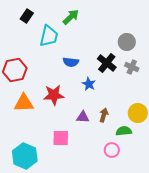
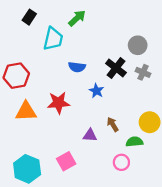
brown arrow: (104, 115) -> (113, 124), turned -48
purple triangle: (83, 117) -> (90, 135), moved
pink square: (61, 138) -> (66, 161), moved, turned -30

